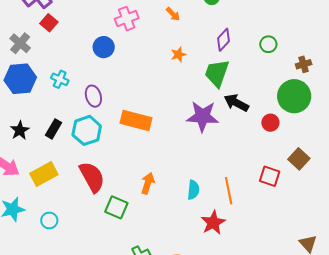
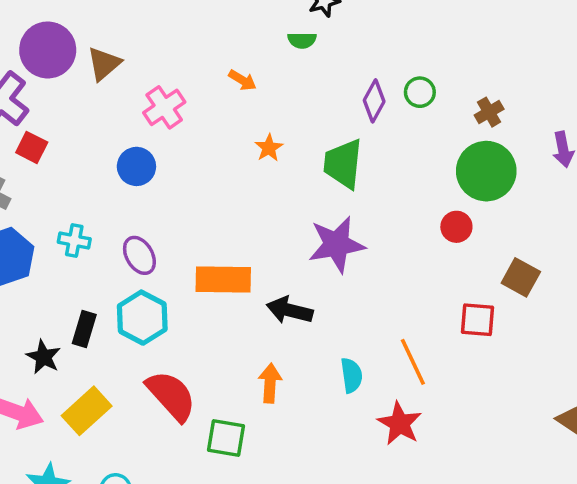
purple diamond: (223, 40) -> (374, 101), moved
black arrow: (236, 103) -> (290, 310), moved
black star: (20, 130) -> (44, 357), moved

